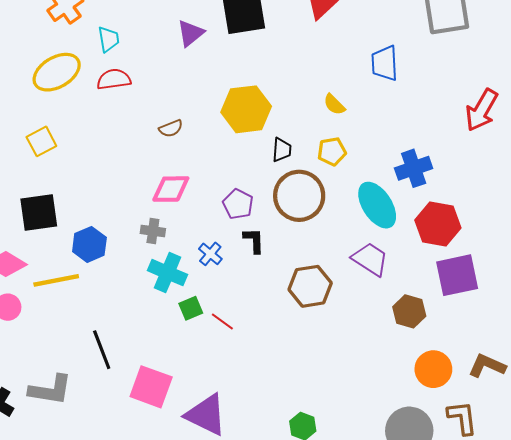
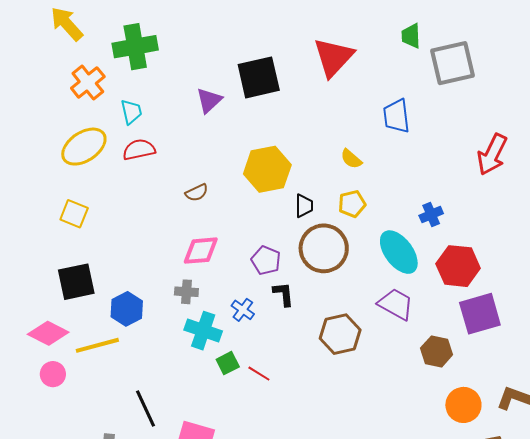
yellow square: (41, 141) -> (74, 214), turned -36
blue cross: (414, 168) -> (431, 215), size x0.7

